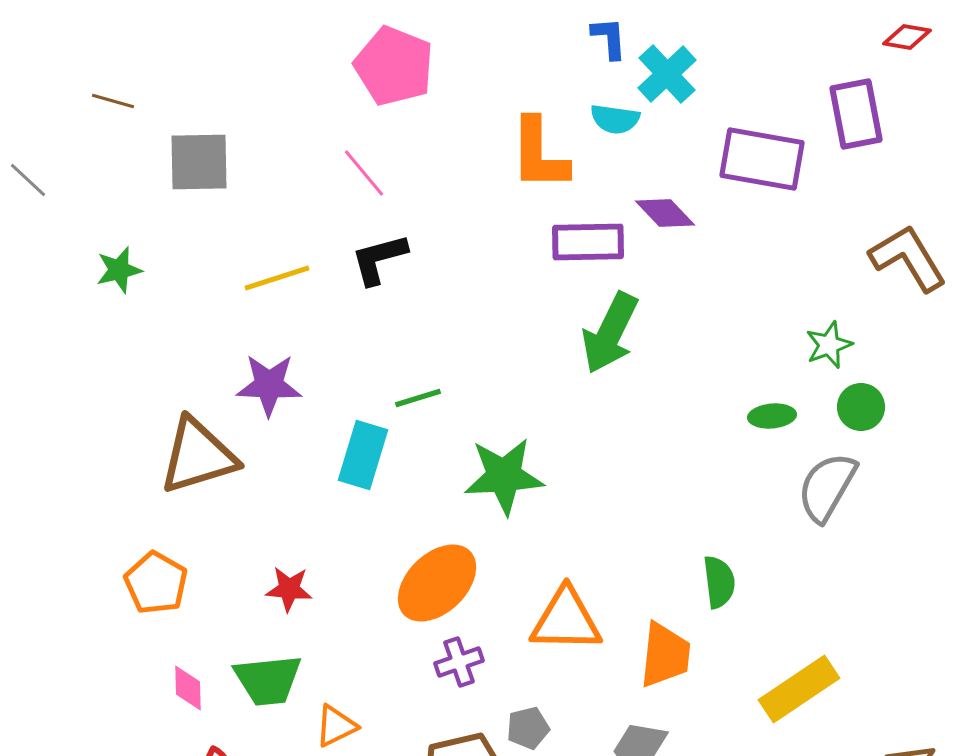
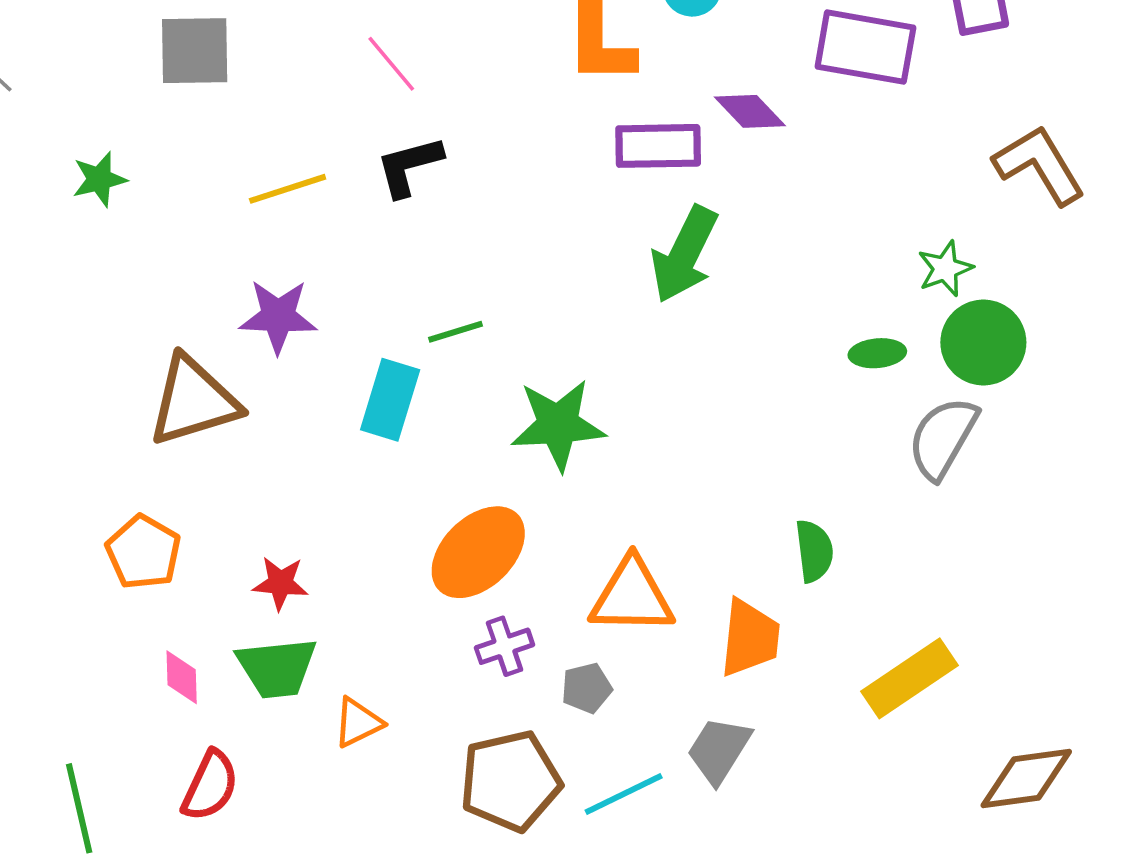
green circle: (861, 407) -> (983, 342), size x1.5
red star: (289, 589) -> (280, 583), moved
gray pentagon: (528, 728) -> (587, 688), moved

